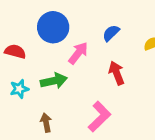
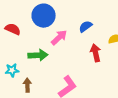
red arrow: (117, 73) -> (96, 53), moved
cyan star: (19, 89) -> (12, 70), moved

